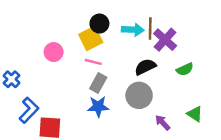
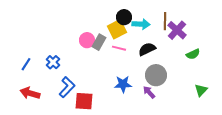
cyan arrow: (133, 30) -> (141, 24), moved
black semicircle: (145, 67) -> (147, 49), moved
gray rectangle: (98, 83) -> (99, 42), moved
green triangle: (195, 114) -> (201, 90), turned 40
purple arrow: (163, 123) -> (149, 92), moved

